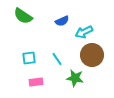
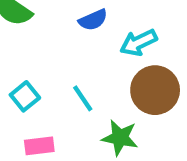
cyan square: (29, 58) -> (25, 96), turned -32

